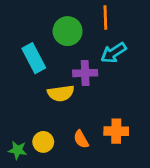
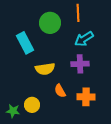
purple cross: (85, 73) -> (80, 64), moved
orange semicircle: (81, 139) -> (60, 91), moved

